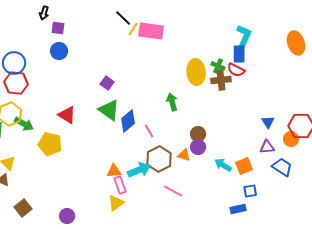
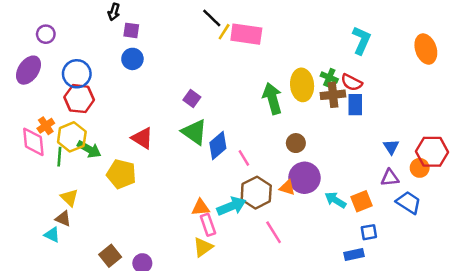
blue rectangle: (239, 54) -> (355, 105), moved
green arrow: (172, 102) -> (272, 99), moved, size x1.4
brown circle: (198, 134) -> (296, 143), moved
purple circle: (198, 147) -> (305, 178), size x1.6
pink line: (173, 191) -> (274, 232), turned 30
brown square: (23, 208) -> (110, 256), moved

